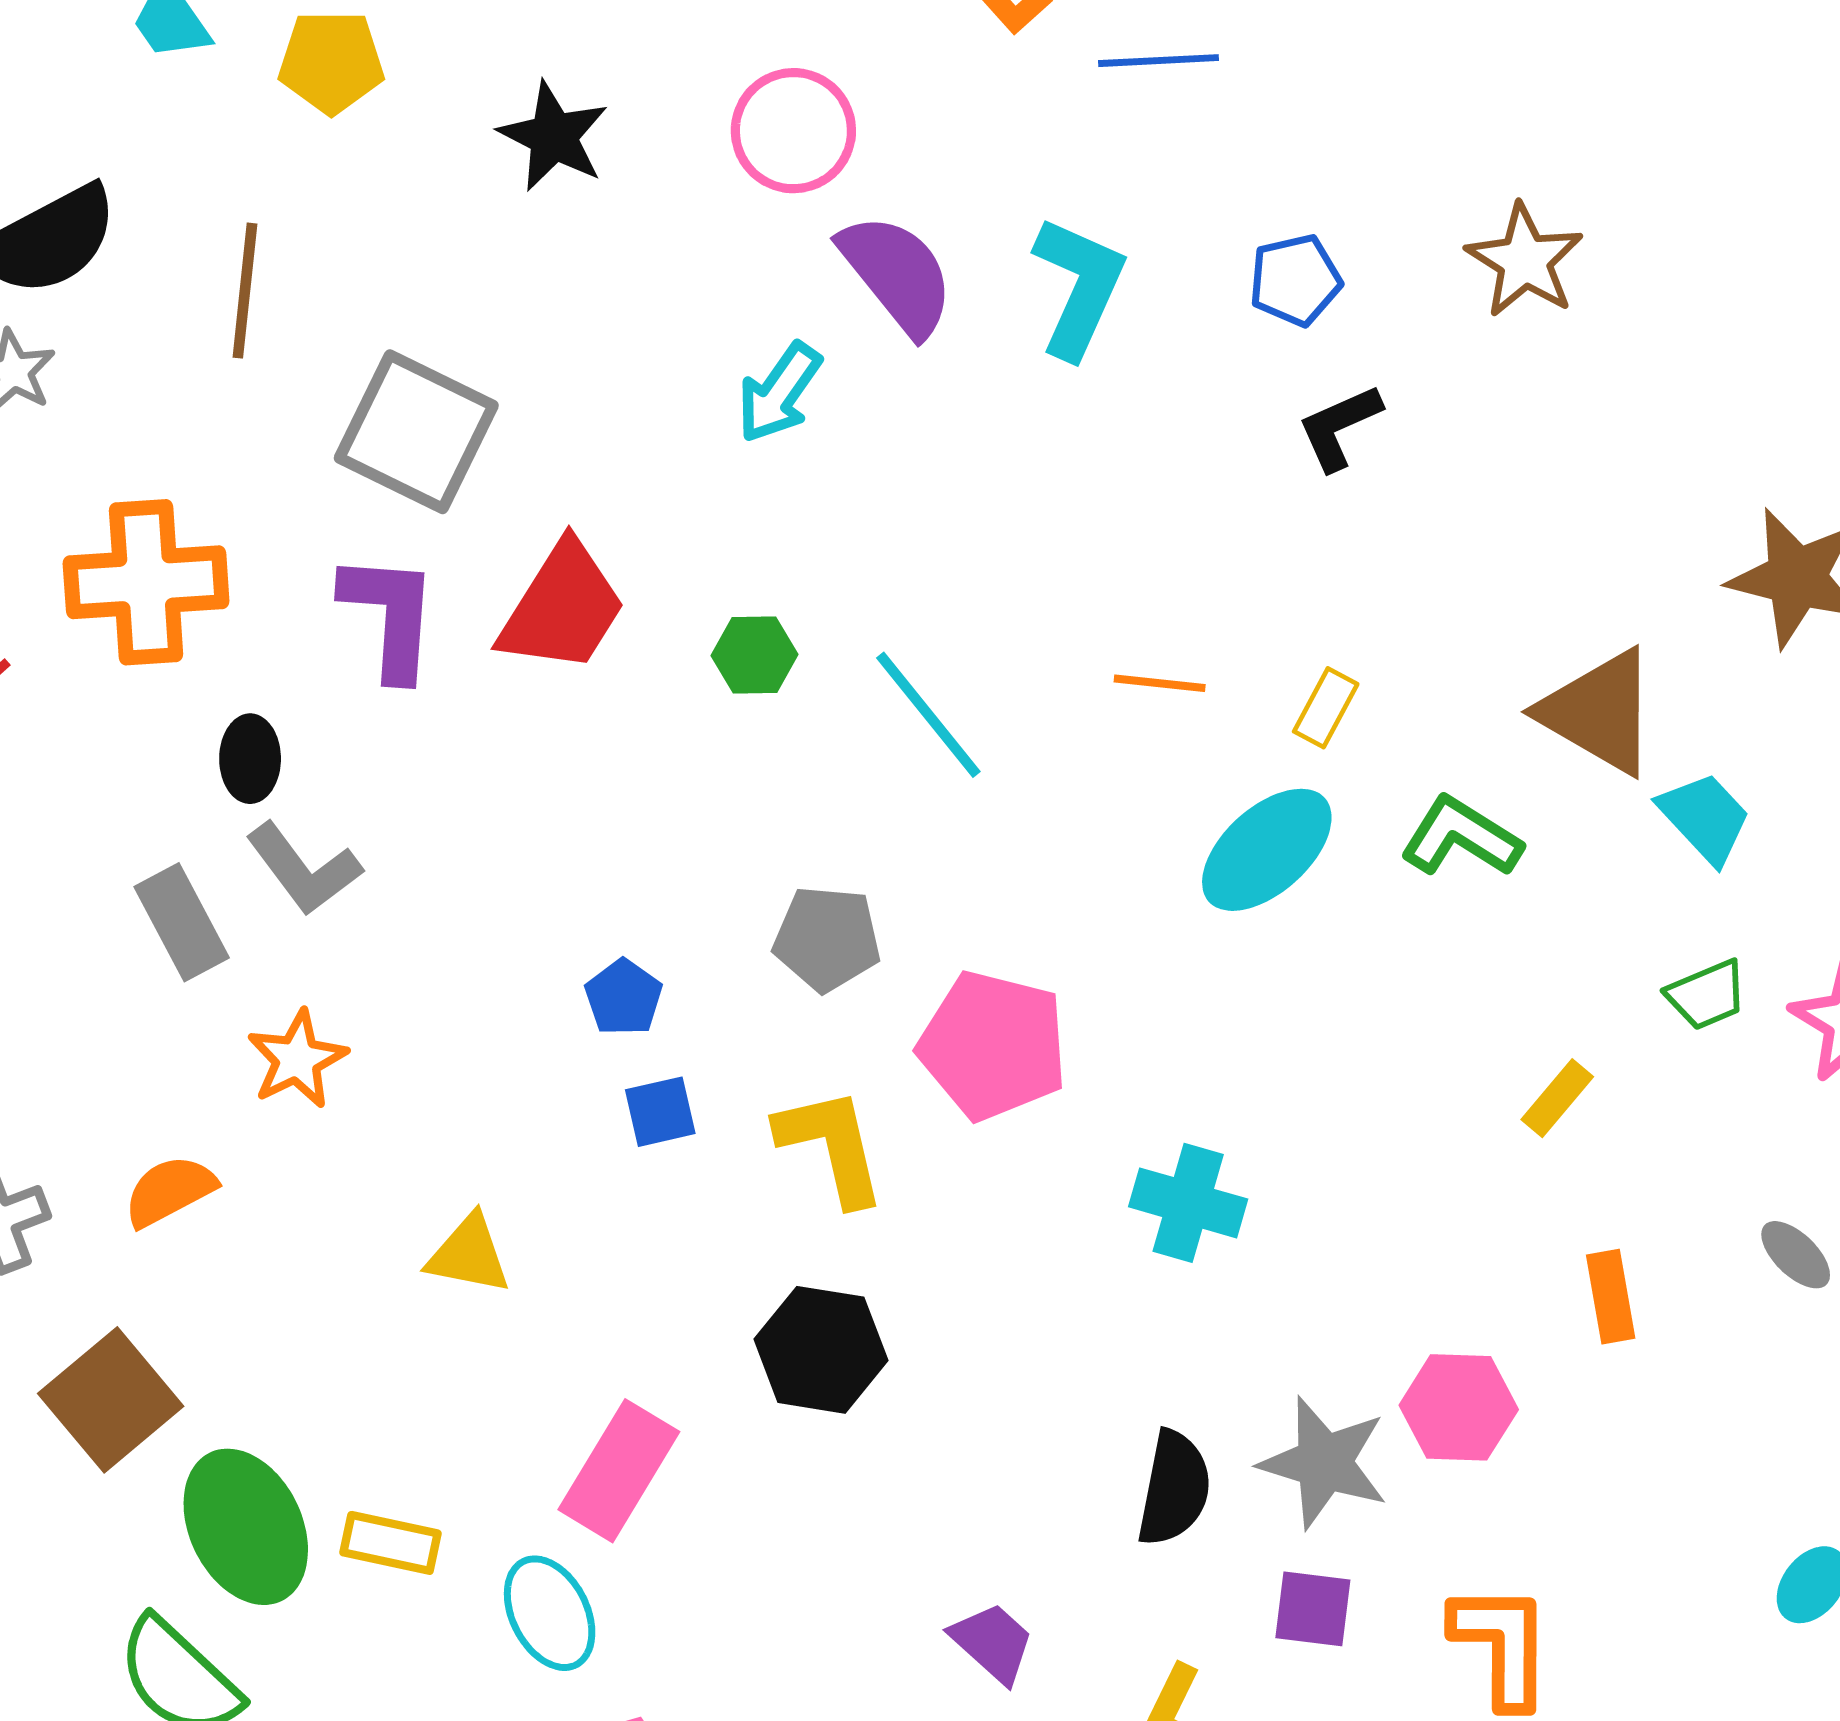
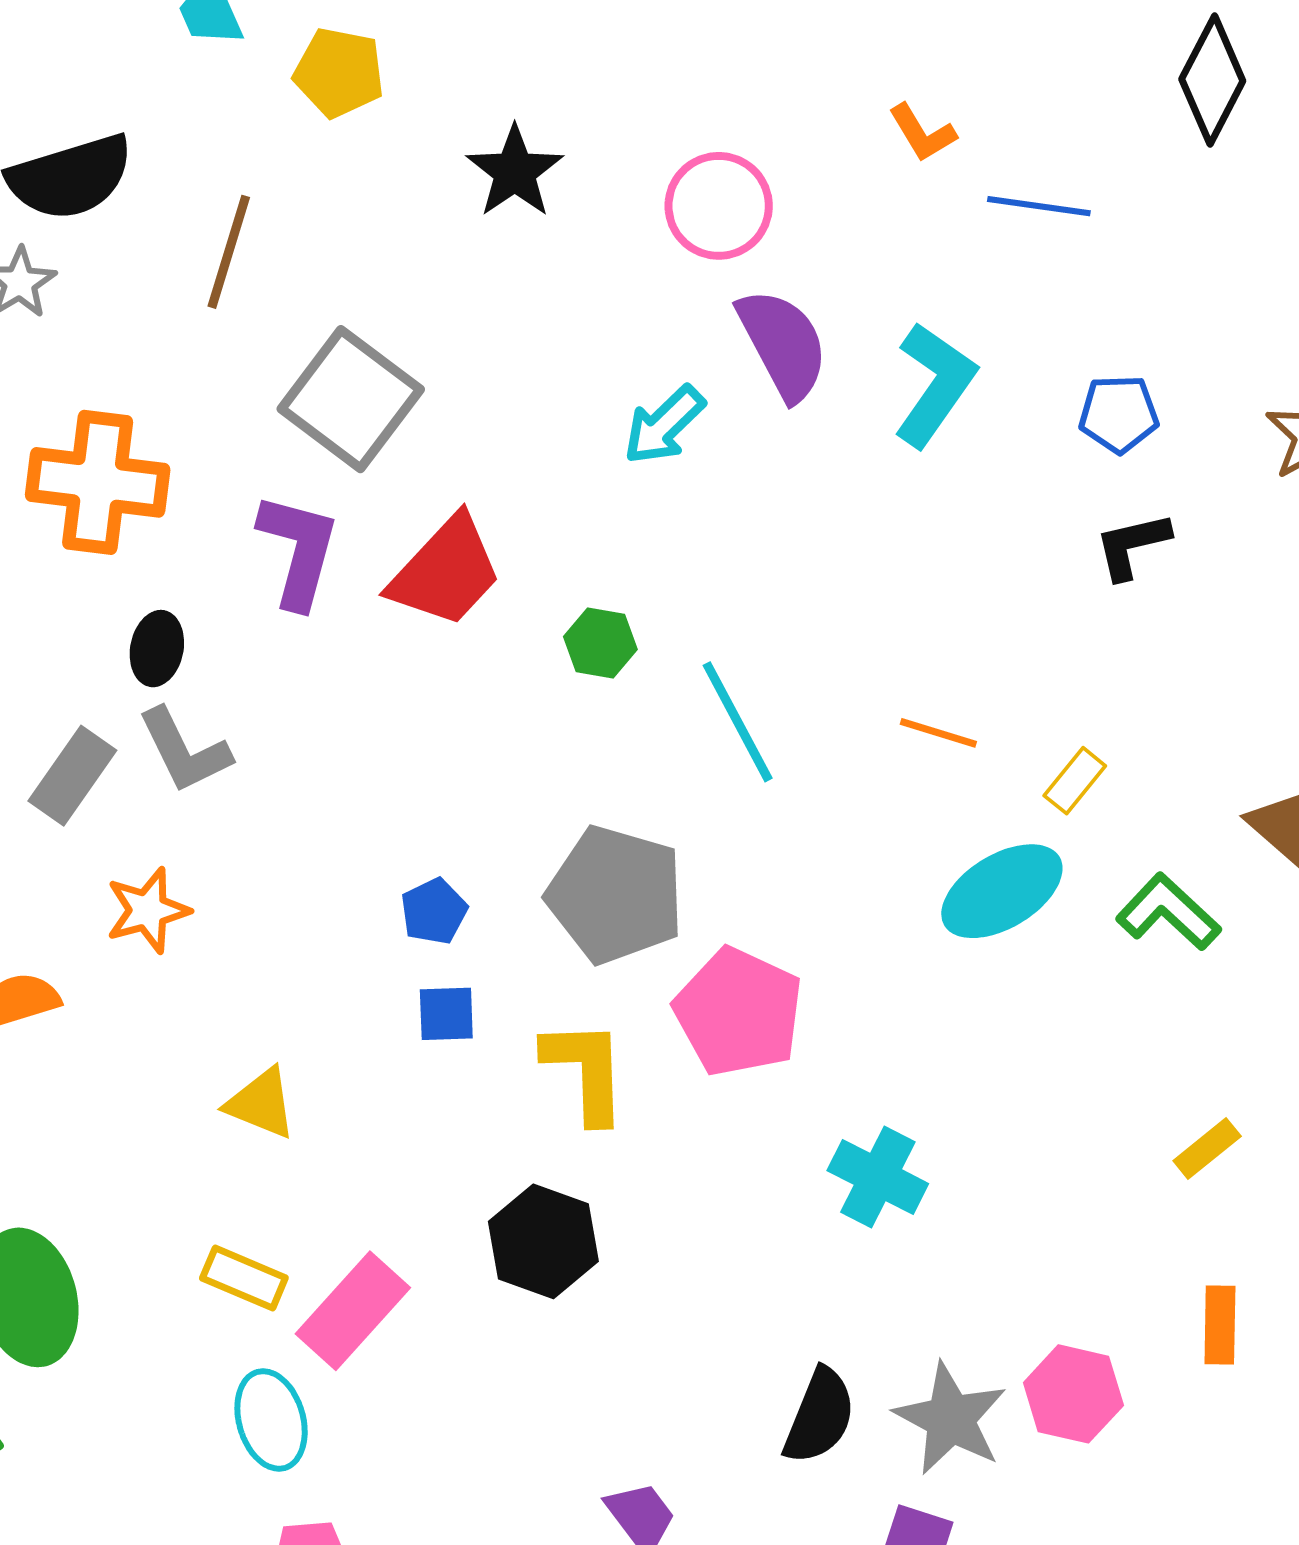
gray rectangle: (182, 922) -> (72, 776), turned 52
gray pentagon: (827, 939) -> (616, 895), size x1.5
yellow rectangle: (391, 1543) -> (244, 1278), moved

